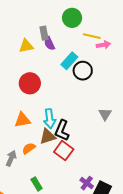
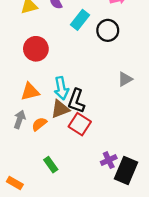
black circle: (83, 71) -> (108, 30), moved
gray triangle: (105, 114) -> (125, 79), turned 32
gray arrow: (11, 158) -> (20, 119), moved
purple cross: (87, 183) -> (109, 160), turned 32

